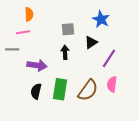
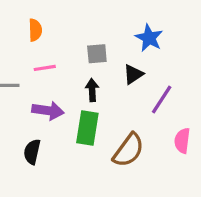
pink line: (23, 32) -> (45, 68), moved
pink semicircle: (112, 84) -> (182, 141), moved
green rectangle: (60, 89) -> (87, 128), moved
black semicircle: (36, 91) -> (32, 152), moved

